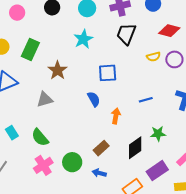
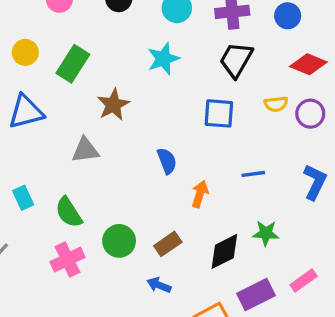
blue square: (108, 73) -> (219, 113), moved
green circle: (72, 162) -> (119, 241), moved

